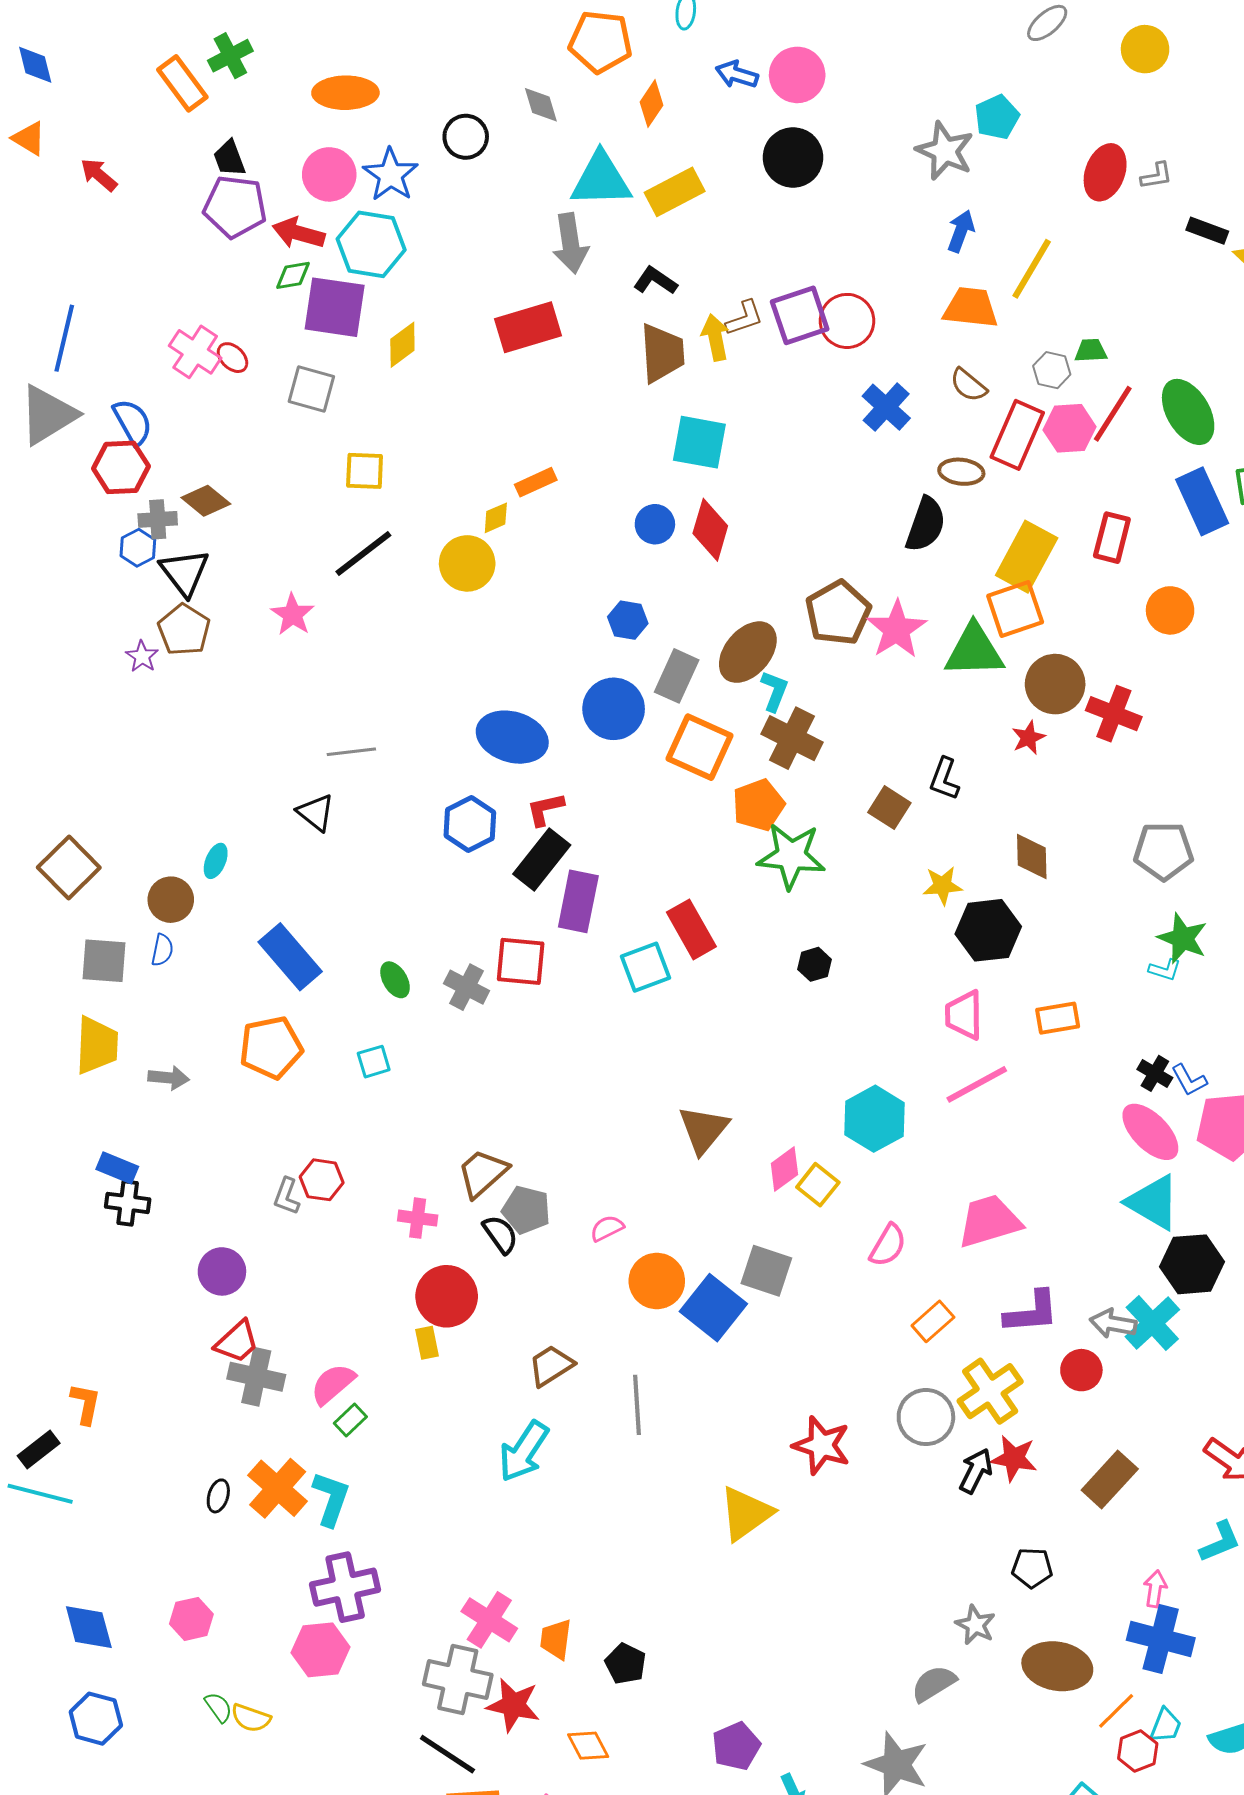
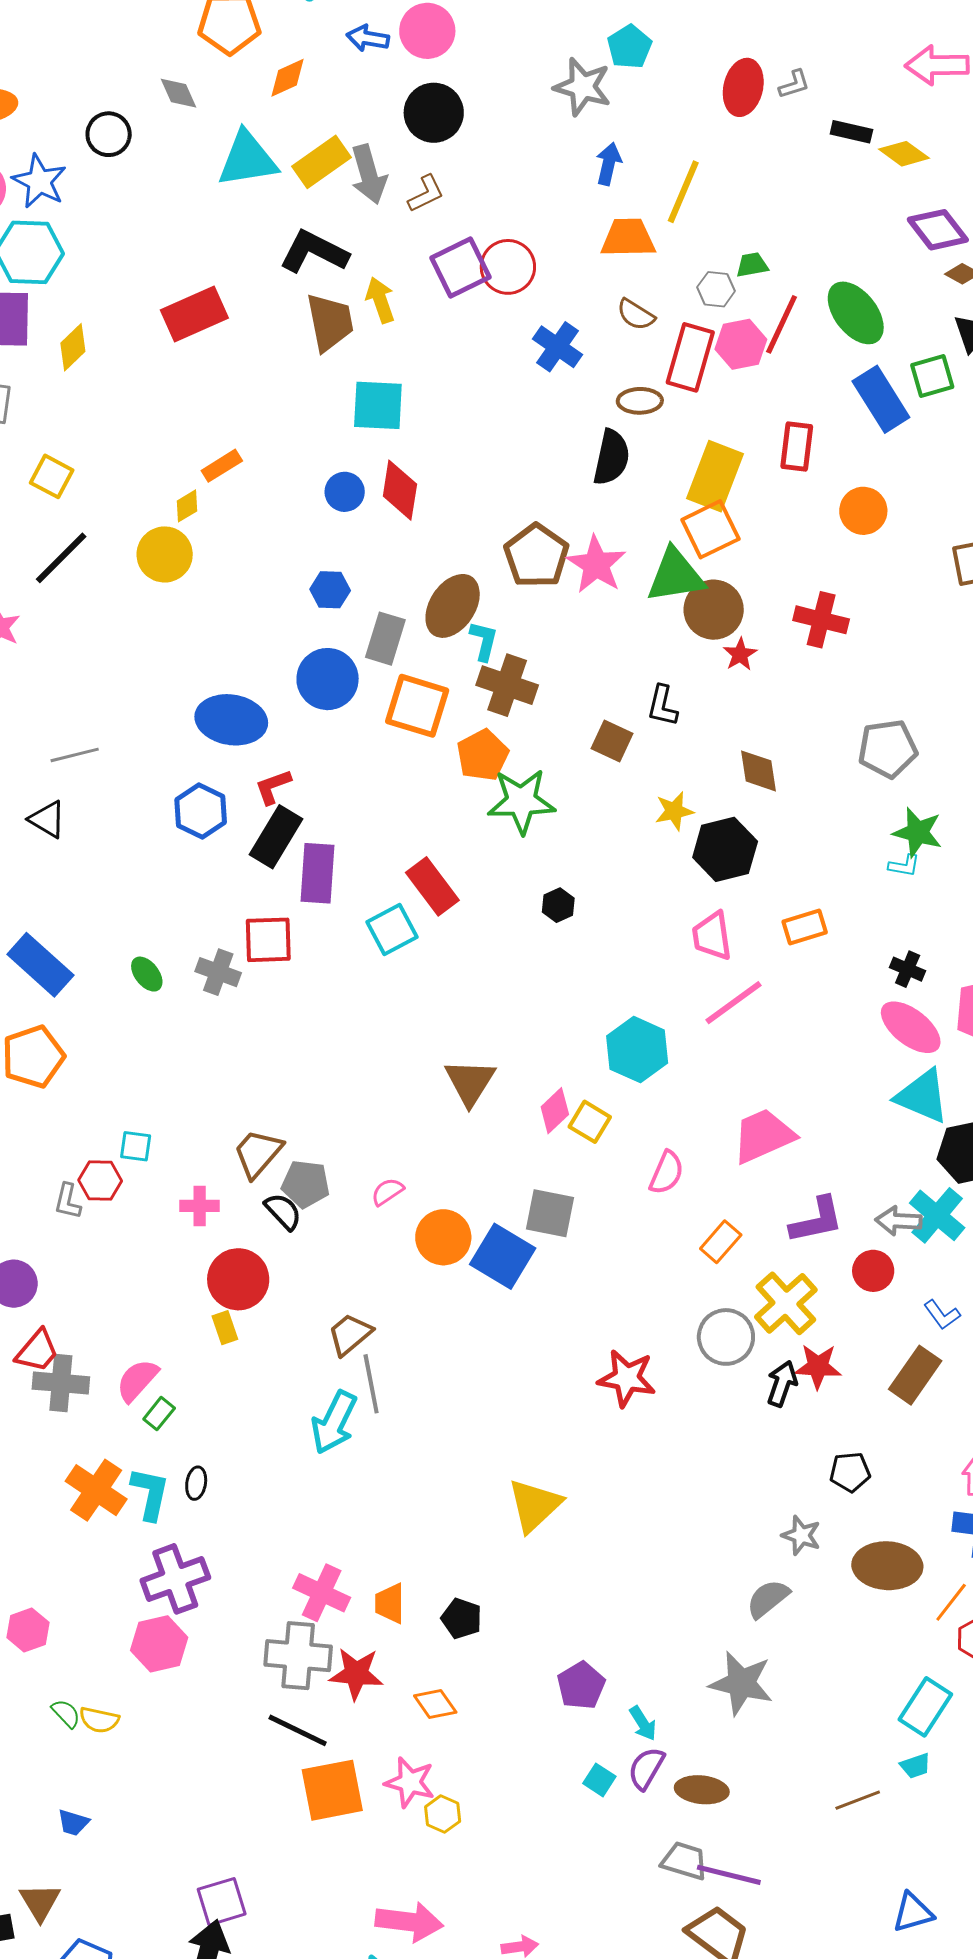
orange diamond: (652, 104) -> (287, 78), turned 39
gray arrow: (570, 243) -> (369, 174), moved
black L-shape: (655, 281) -> (314, 252), size x1.6
brown L-shape: (744, 318) -> (426, 194), moved
yellow square: (365, 471) -> (52, 476), turned 33
brown circle: (1055, 684) -> (714, 610), moved
cyan square: (374, 1062) -> (136, 1146), moved, turned 32
blue L-shape: (1189, 1080) -> (942, 1315), moved
gray line: (637, 1405) -> (371, 1384), moved
black ellipse: (218, 1496) -> (196, 1483), moved
yellow triangle: (746, 1514) -> (535, 1505), moved

